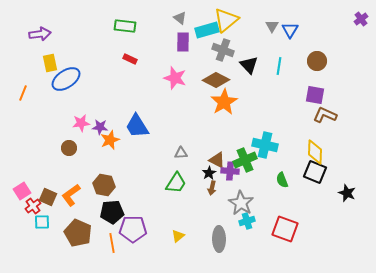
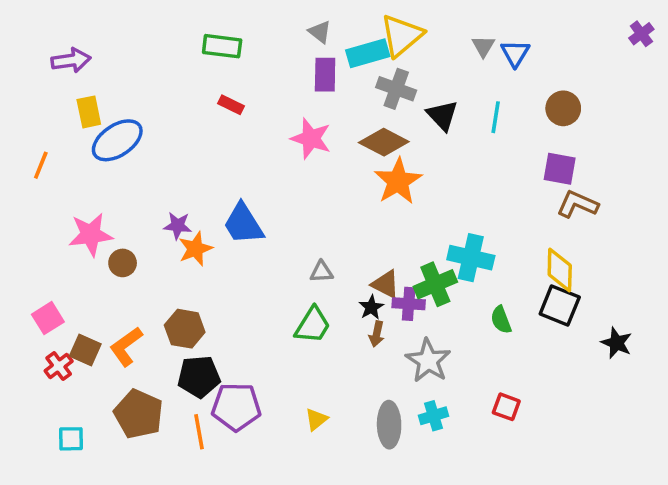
pink star: (81, 123) -> (91, 235), moved, size x1.4
pink square: (22, 191) -> (48, 318), moved
cyan cross: (247, 221) -> (434, 416), moved
cyan square: (42, 222) -> (71, 439), moved
red square: (285, 229) -> (506, 407), size x0.6

